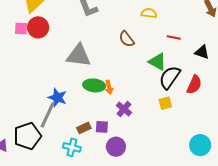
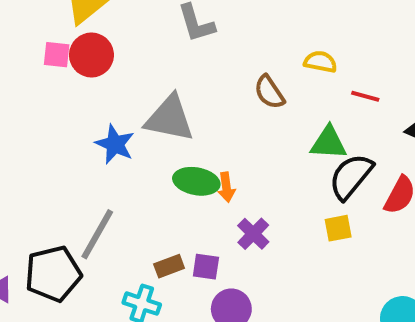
yellow semicircle: (149, 13) -> (320, 62), moved
green triangle: (157, 62) -> (329, 143), turned -30
blue star: (57, 98) -> (115, 144), moved

